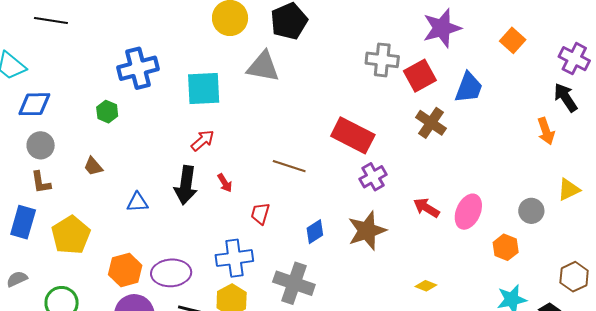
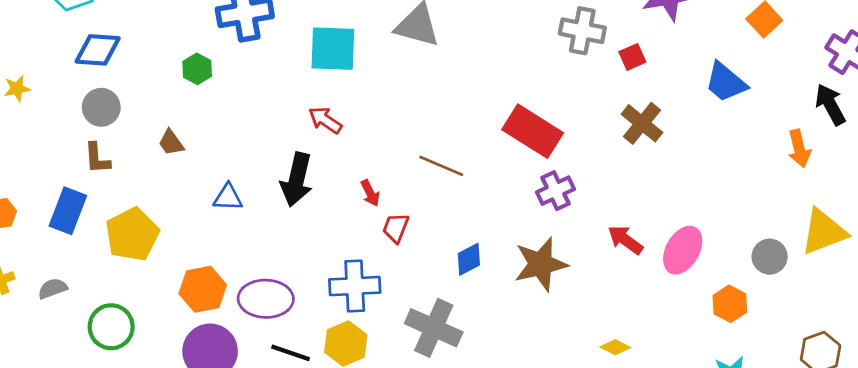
red square: (420, 76) -> (632, 57), size x0.6
blue trapezoid: (469, 88) -> (726, 82), moved, turned 104
red arrow: (203, 140) -> (325, 120), turned -110
red arrow: (225, 183) -> (370, 193), moved
yellow triangle: (569, 190) -> (824, 232), size x1.5

